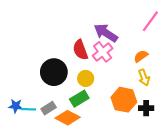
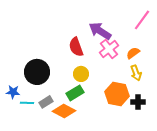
pink cross: (103, 52) -> (109, 49), moved
black circle: (54, 72) -> (37, 72), moved
blue star: (16, 106) -> (13, 92), moved

